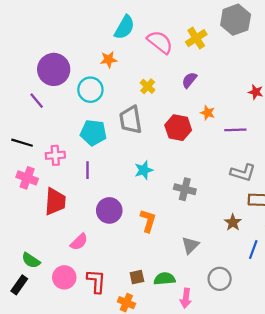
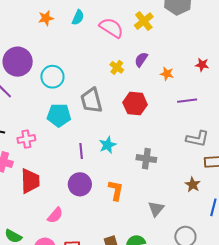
cyan semicircle: (124, 27) -> (78, 17), size x0.7
orange star: (109, 60) -> (46, 18), moved
yellow cross: (148, 86) -> (117, 67), moved
orange star: (208, 113) -> (167, 74), moved
purple line: (88, 170) -> (81, 151), moved

